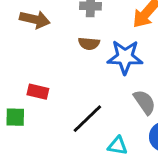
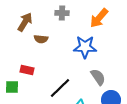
brown arrow: (35, 19) -> (25, 22), turned -72
brown semicircle: (89, 43) -> (41, 39), moved

